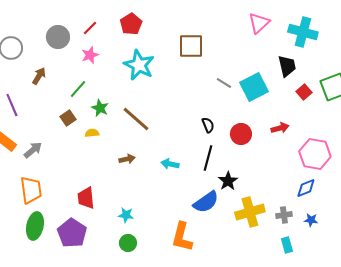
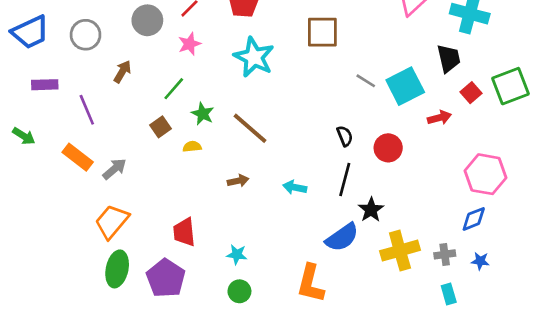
red arrow: (280, 128) -> (439, 118), moved
orange trapezoid: (31, 190) -> (112, 222), turned -132

